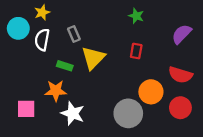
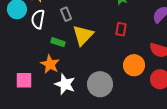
orange star: (56, 91) -> (50, 64), turned 30
gray circle: (128, 113) -> (100, 84), moved

